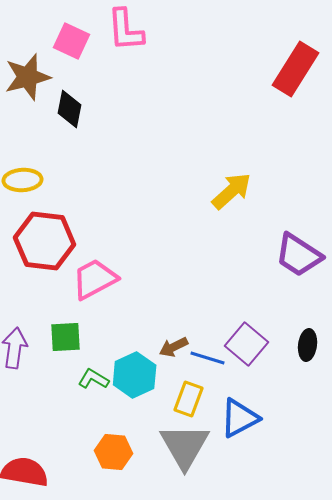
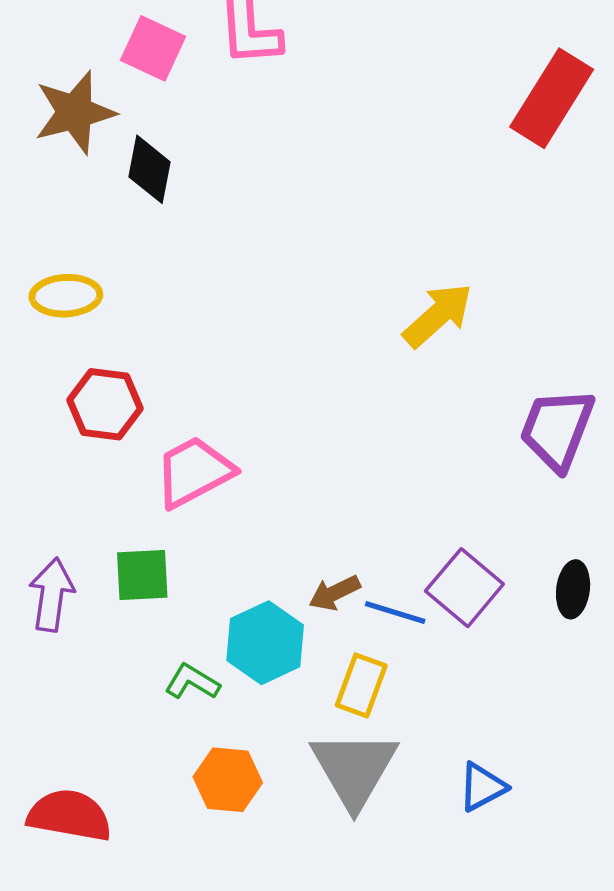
red hexagon: (45, 241) -> (105, 404), size x0.7
purple trapezoid: (299, 255) -> (557, 429), turned 78
green L-shape: (94, 379) -> (192, 682), moved
blue triangle: (240, 418) -> (482, 787), moved, size x0.7

